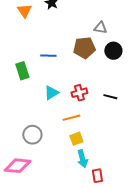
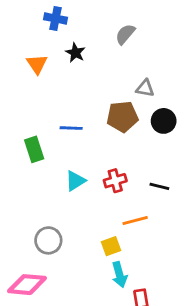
orange line: (71, 118) -> (135, 221), moved

